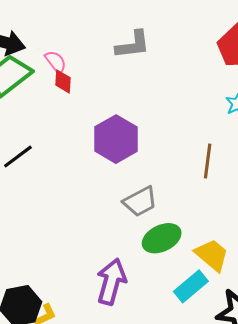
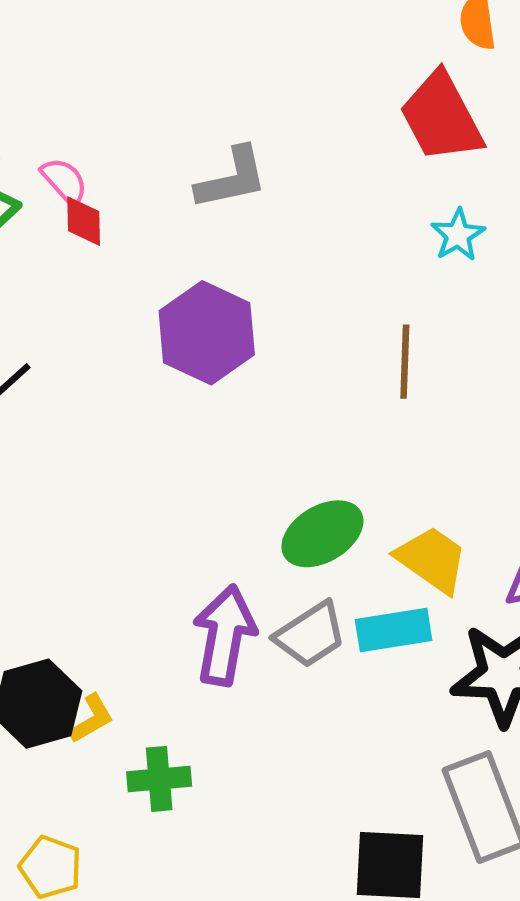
gray L-shape: (133, 45) -> (232, 178), moved
gray trapezoid: (140, 202) -> (310, 635), moved
cyan rectangle: (191, 286) -> (394, 630), turned 36

